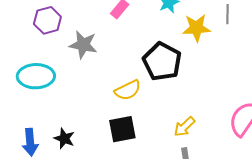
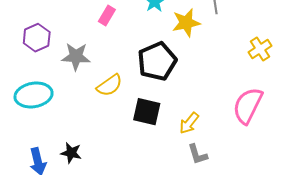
black pentagon: (162, 62) -> (157, 61), turned 30
yellow semicircle: (128, 90) -> (109, 85), moved
black square: (122, 129) -> (147, 112), moved, turned 32

